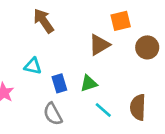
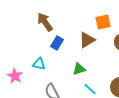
cyan triangle: (33, 66) -> (39, 64), moved
blue rectangle: (59, 83) -> (57, 43), moved, turned 48

